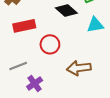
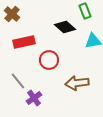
gray line: (18, 66) -> (18, 81), turned 72

